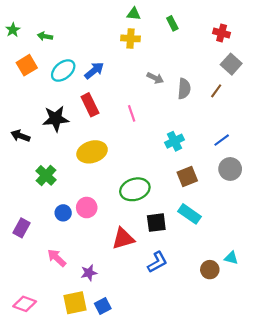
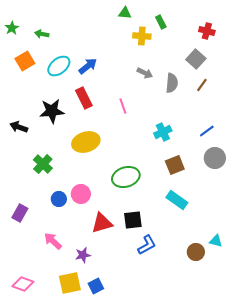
yellow cross: (131, 38) -> (142, 36), moved
gray square: (231, 64) -> (196, 59), moved
black square: (156, 223) -> (133, 220), moved
red triangle: (123, 239) -> (102, 223), moved

